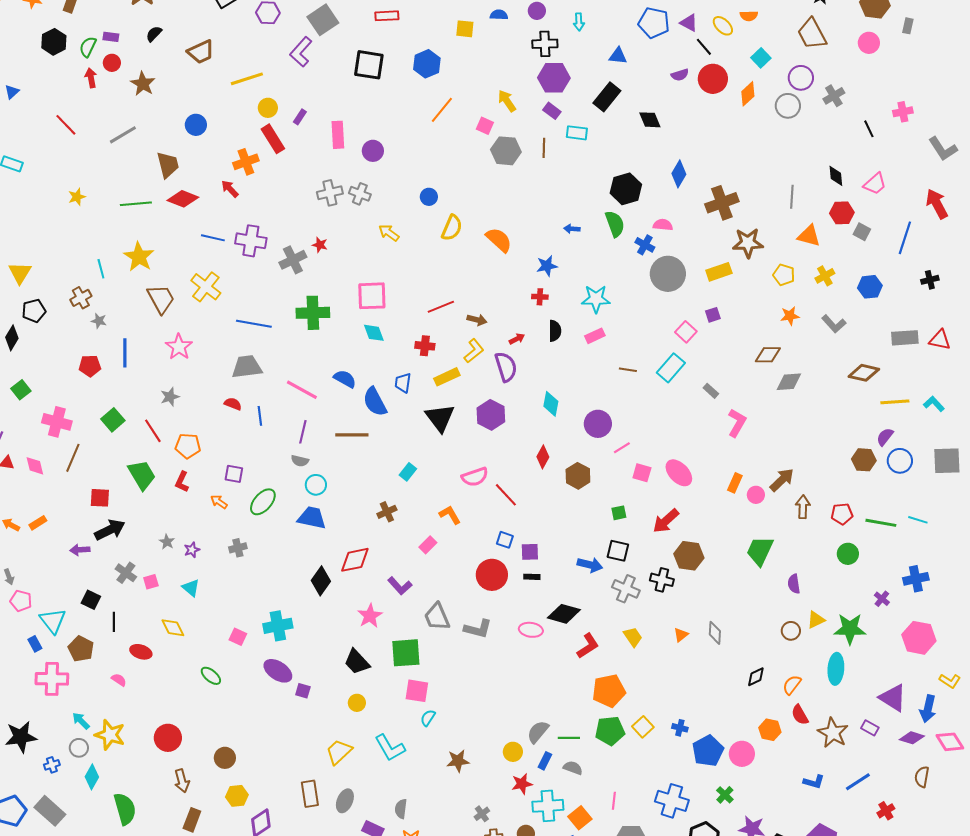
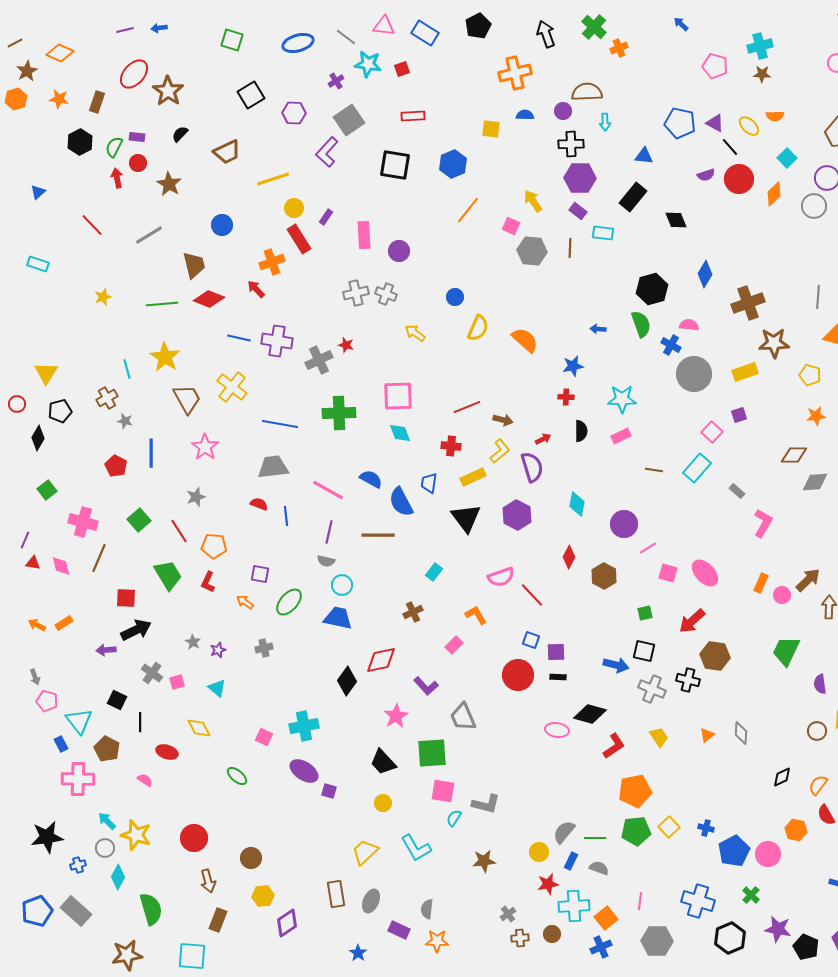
red pentagon: (90, 366) -> (116, 466), turned 30
gray L-shape: (478, 629) -> (486, 804), moved

